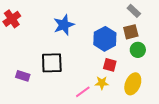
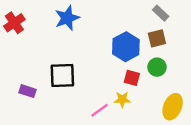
blue star: (64, 25) -> (67, 18), moved
green circle: (138, 50) -> (157, 67), moved
yellow ellipse: (133, 84) -> (173, 107), moved

